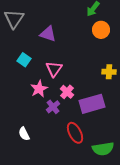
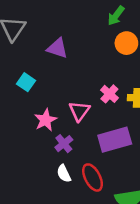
pink triangle: (54, 69) -> (79, 111), moved
pink cross: (67, 92) -> (109, 94), moved
white semicircle: (24, 134) -> (64, 174), moved

